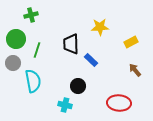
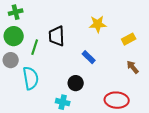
green cross: (31, 15) -> (16, 12), moved
black trapezoid: (71, 44) -> (57, 36), moved

